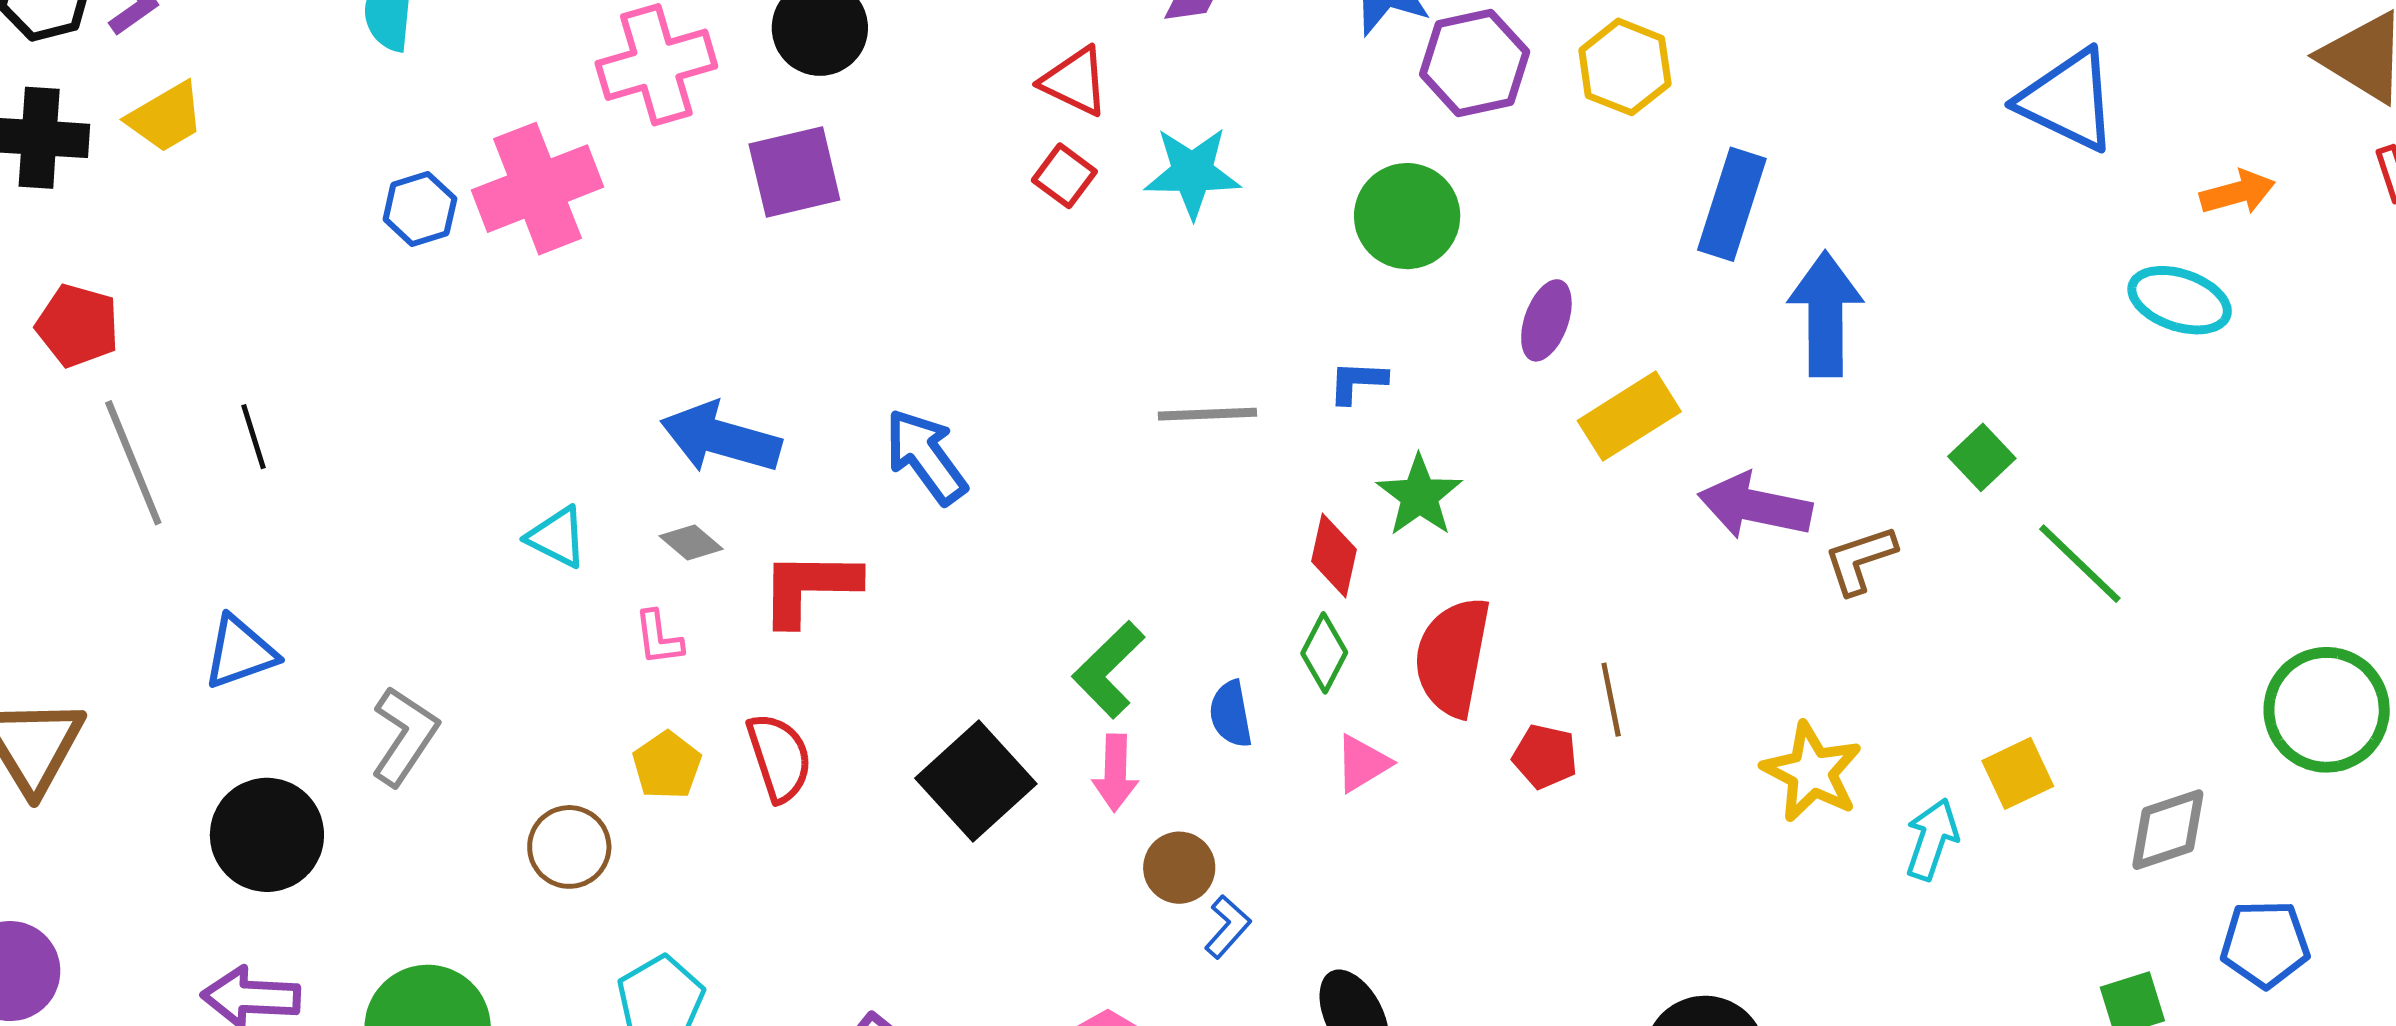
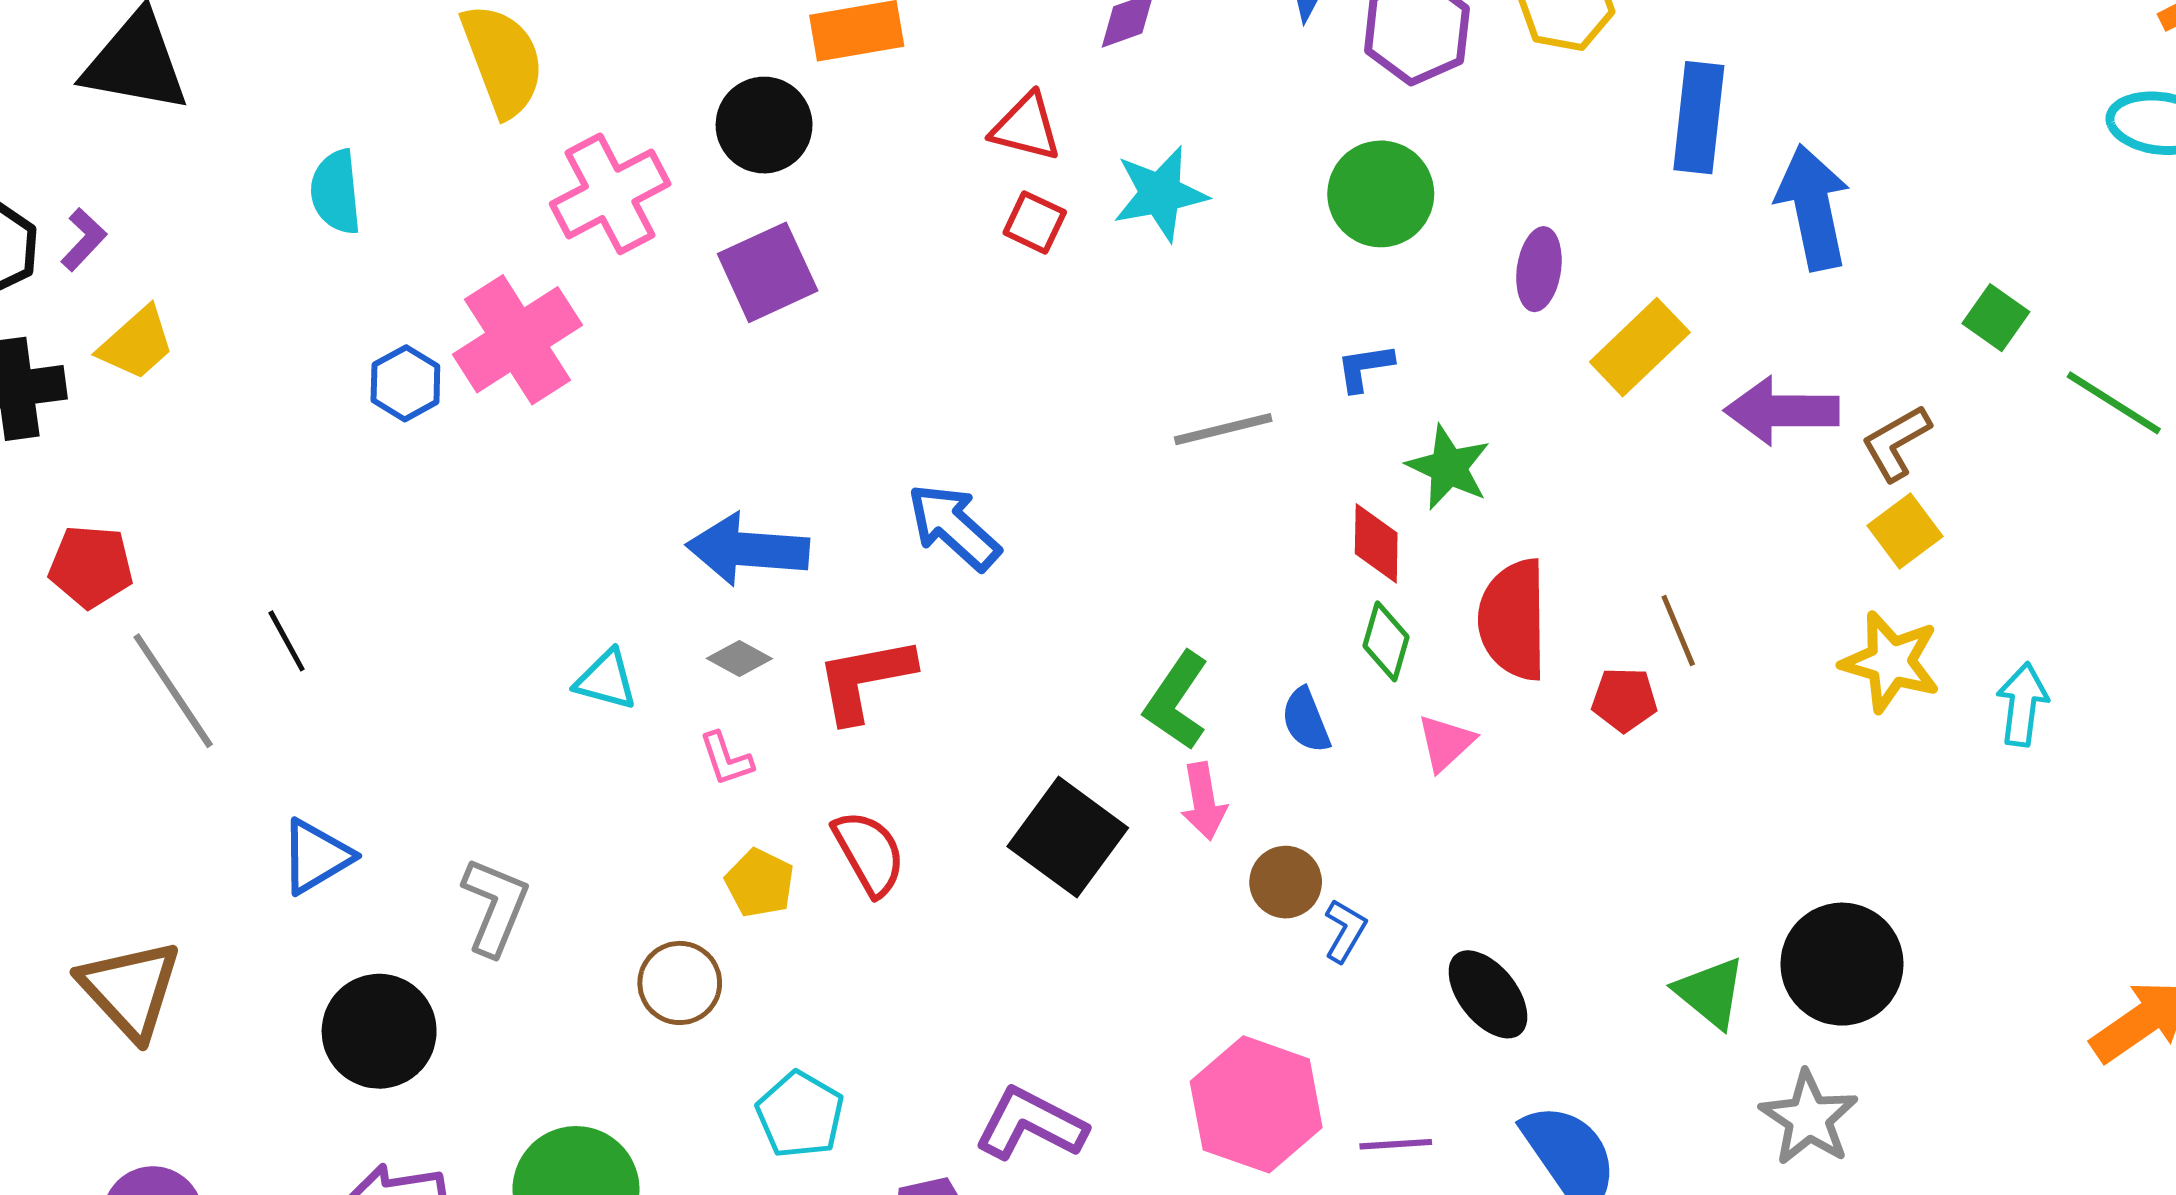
yellow square: (2018, 773) -> (1905, 531), moved

